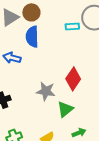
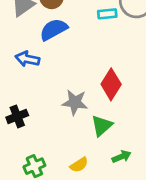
blue semicircle: (32, 37) -> (54, 29), turned 65

